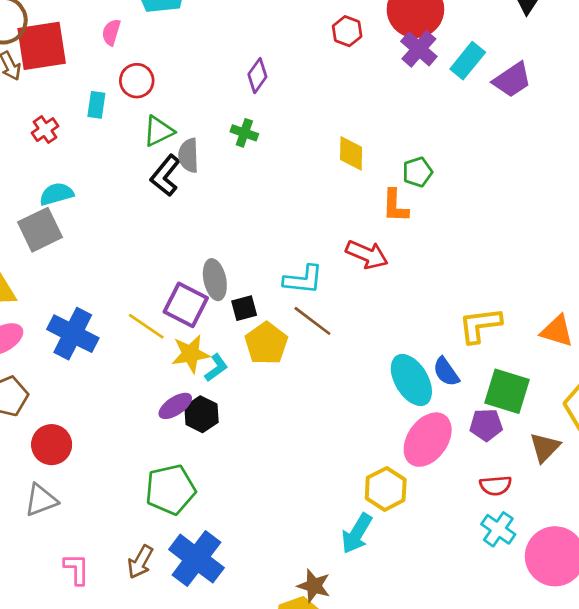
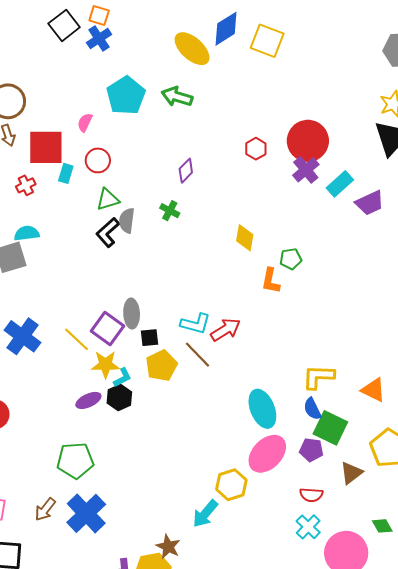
red square: (42, 46) -> (46, 147), moved
red arrow: (367, 254) -> (226, 330), moved, turned -64
blue semicircle: (446, 372) -> (312, 409), moved
black hexagon: (201, 414) -> (119, 398), moved

